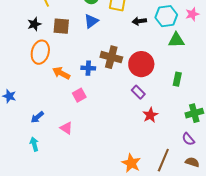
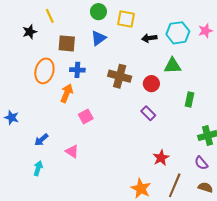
black star: (34, 24) -> (30, 32), moved
green triangle: (176, 40) -> (173, 66), moved
red circle: (141, 64) -> (151, 84), size x0.6
blue cross: (88, 68) -> (77, 70), moved
orange arrow: (61, 73) -> (67, 93), turned 84
red star: (150, 115) -> (161, 158), moved
cyan arrow: (34, 144) -> (38, 168), turned 32

